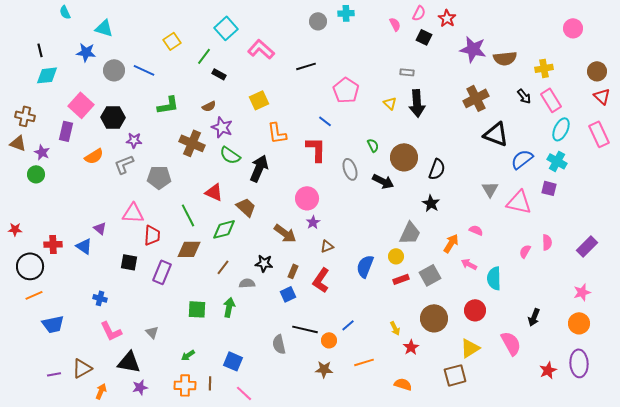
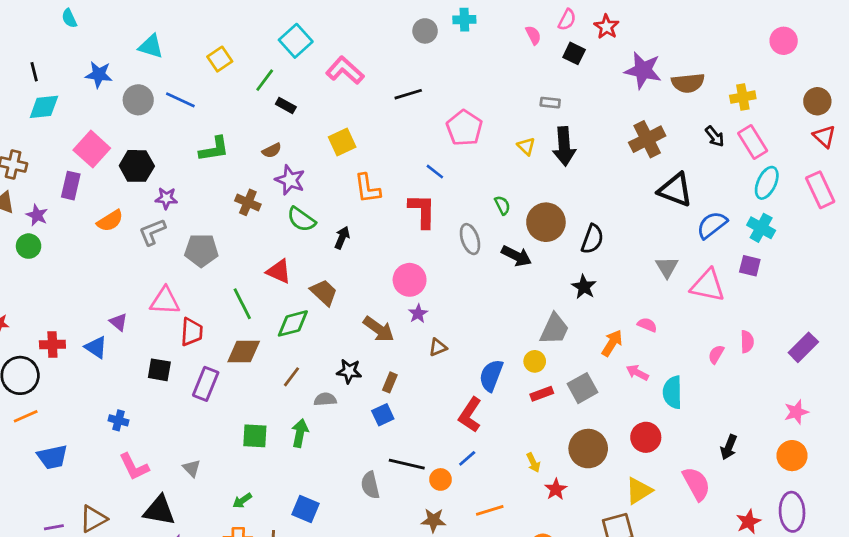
cyan triangle: (104, 28) -> (151, 46), moved
brown cross: (192, 143) -> (248, 202), size x0.7
black arrow: (259, 168) -> (342, 238), size x0.6
red L-shape: (321, 280) -> (470, 415), moved

